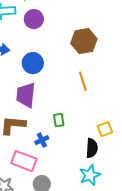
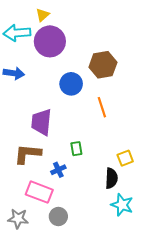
purple circle: (34, 19) -> (50, 41), size x1.5
blue circle: (33, 63) -> (71, 84), moved
cyan star: (90, 175) -> (122, 205), moved, turned -30

